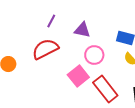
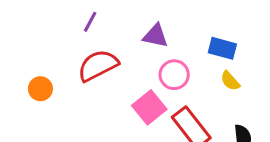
purple line: (51, 21) -> (90, 22), moved

